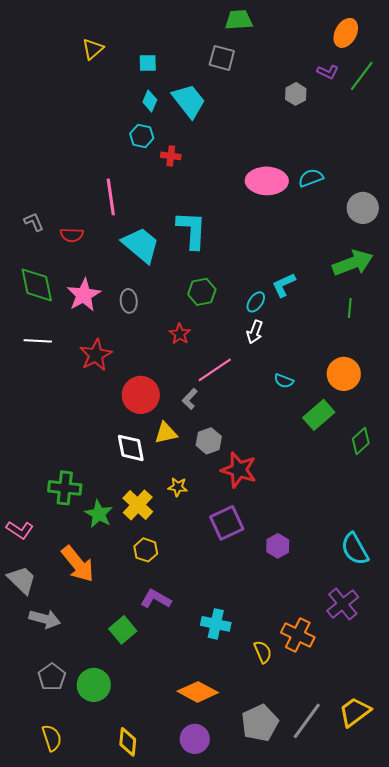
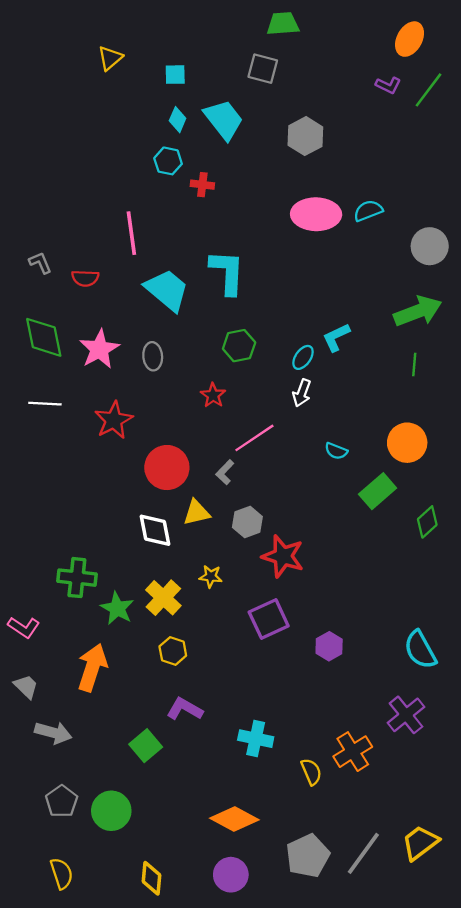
gray hexagon: (296, 94) -> (305, 136), moved, size x1.4
orange arrow: (78, 564) -> (92, 668), turned -123
gray trapezoid: (22, 580) -> (26, 686), size x0.7
orange cross: (298, 635) -> (353, 752), turned 32

